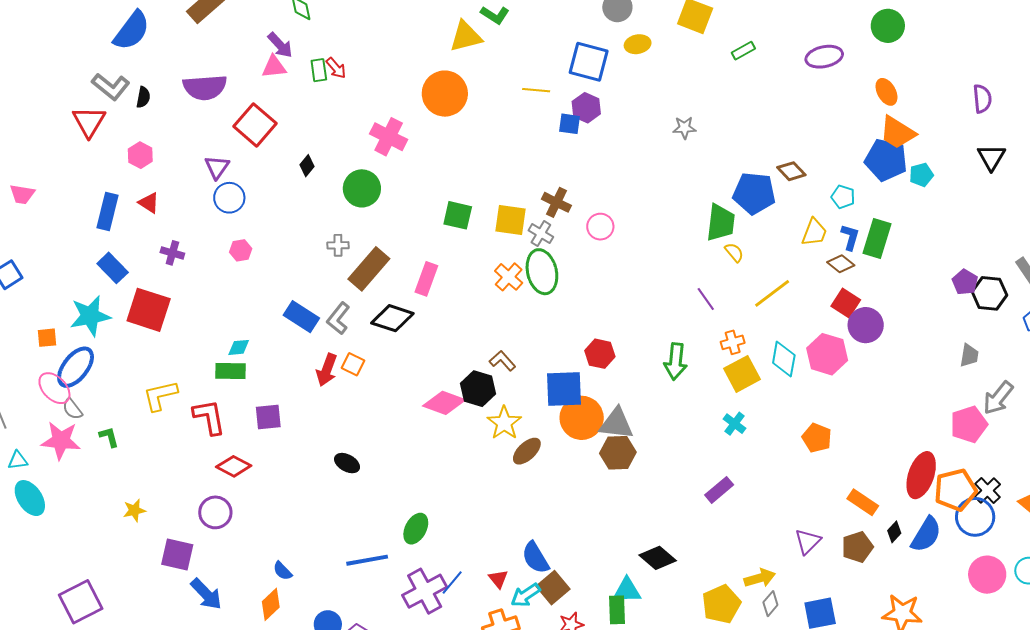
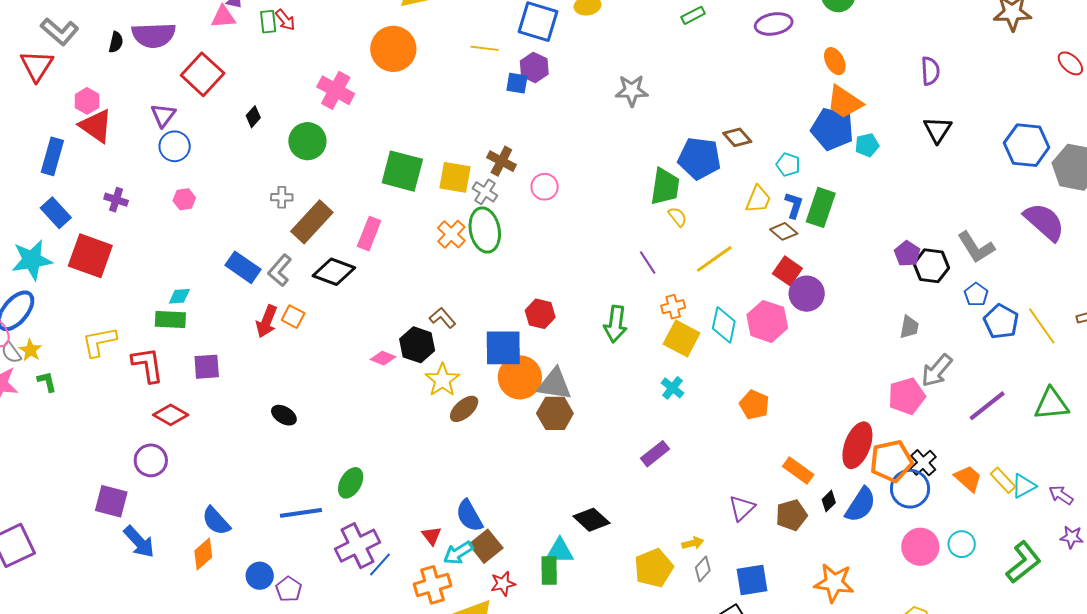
black semicircle: (143, 97) -> (116, 42), moved
gray star: (684, 128) -> (632, 91), size x1.4
red triangle: (149, 203) -> (96, 126), moved, size x1.6
green square: (458, 215) -> (402, 171), size x1.4
yellow square: (742, 374) -> (682, 338), turned -36
pink diamond: (444, 403) -> (383, 358), size x0.6
yellow star: (134, 510) -> (30, 350), moved, turned -30
blue semicircle: (282, 571) -> (216, 521), size x1.5
yellow arrow: (760, 578) -> (693, 543), size x0.7
blue line: (452, 583) -> (380, 565), moved

